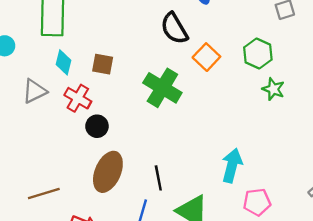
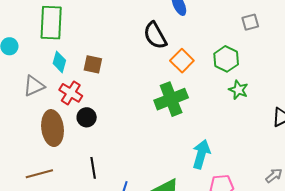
green cross: (162, 88) -> (171, 99), moved, turned 36
brown ellipse: (108, 172) -> (53, 128), moved, turned -32
black line: (158, 178) -> (93, 168), moved

